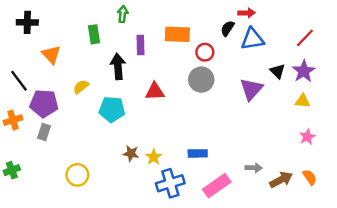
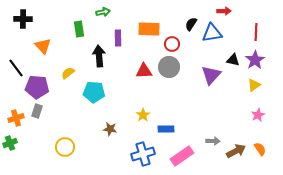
red arrow: (247, 13) -> (224, 11), moved
green arrow: (123, 14) -> (103, 12), turned 72
red line: (305, 38) -> (256, 32), turned -42
black triangle: (278, 71) -> (233, 60), turned -32
red triangle: (155, 91) -> (144, 71), moved
yellow triangle: (303, 101) -> (254, 85), turned -40
orange cross: (13, 120) -> (16, 118), moved
yellow star: (154, 157) -> (143, 115), moved

